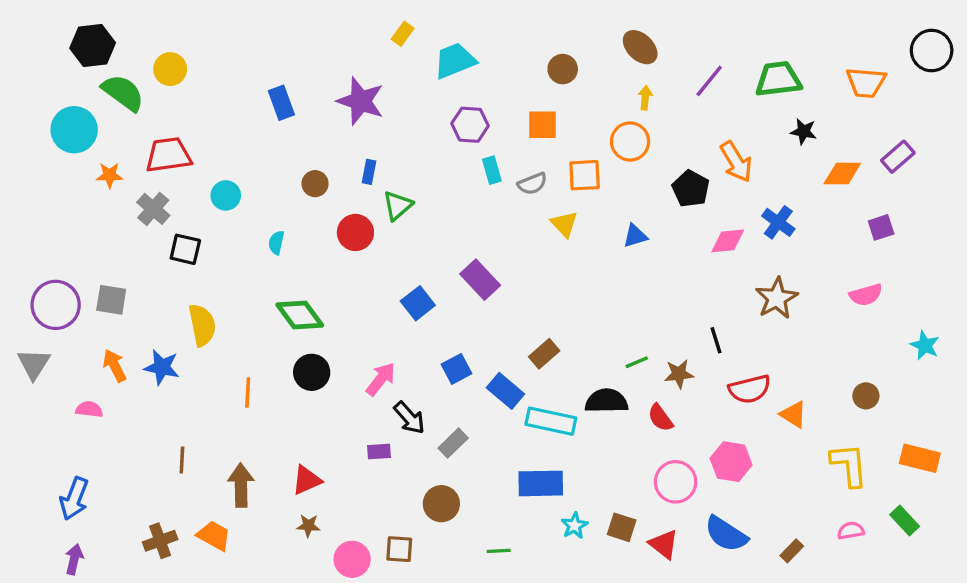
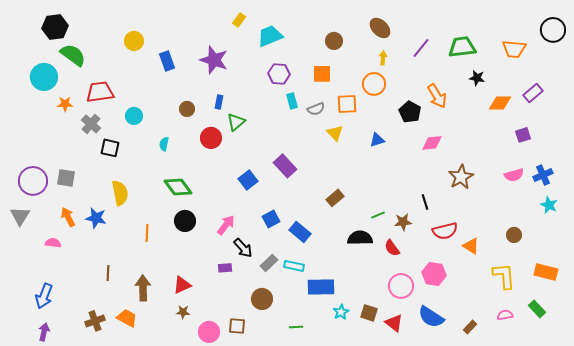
yellow circle: (170, 69) -> (134, 41), moved
blue cross: (778, 222) -> (543, 175), moved, turned 30
brown rectangle: (544, 354) -> (335, 198), moved
cyan rectangle: (551, 421) -> (294, 266), moved, size x0.7

